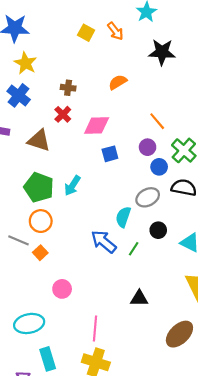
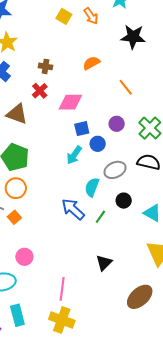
orange line: (157, 121) -> (126, 87), moved
blue circle: (159, 167) -> (98, 144), moved
cyan arrow: (72, 185) -> (74, 155), moved
pink circle: (62, 289) -> (24, 257), moved
black triangle: (139, 298) -> (104, 263), turned -48

